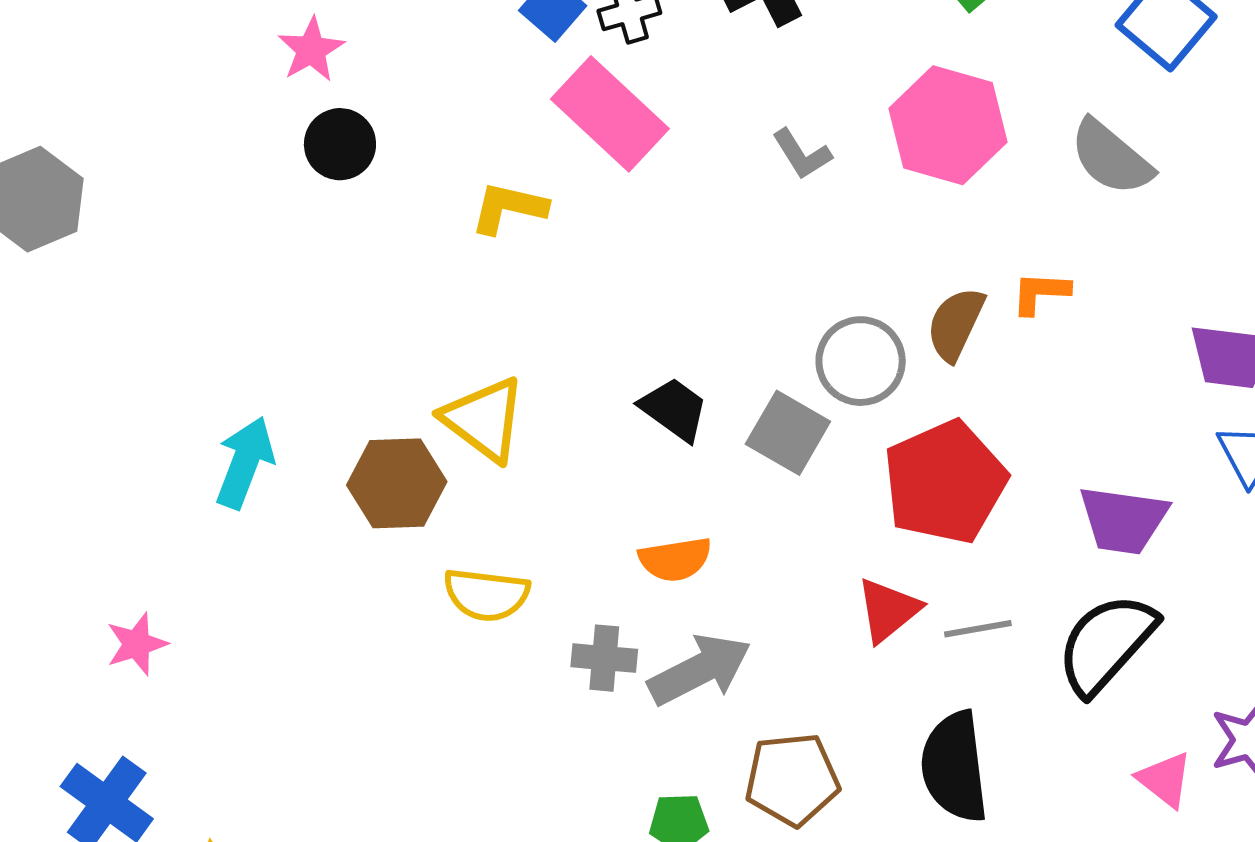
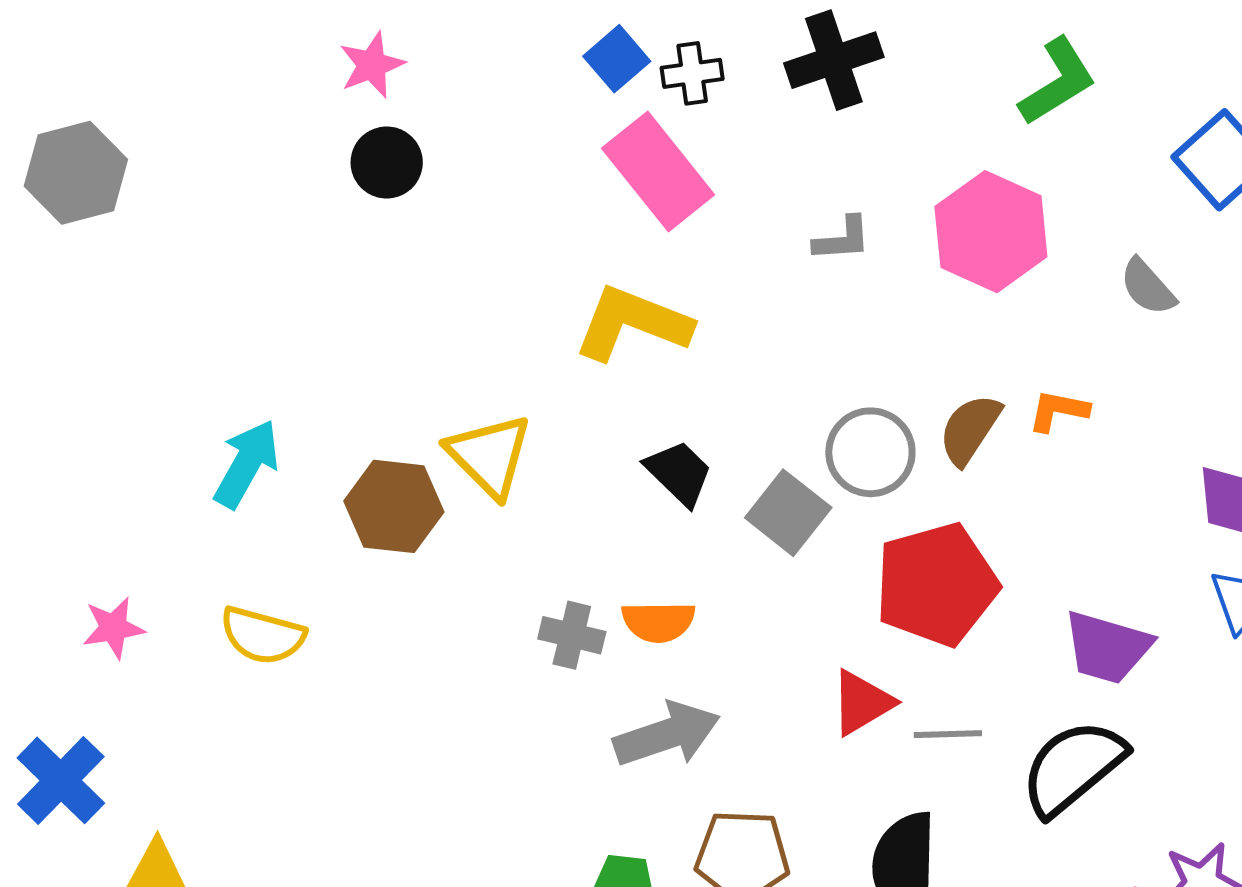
gray L-shape: (802, 154) -> (842, 239), turned -70
gray semicircle: (1111, 157) -> (1148, 287), size x0.7
yellow L-shape: (509, 208) -> (633, 323), moved, size x1.5
yellow semicircle: (486, 595) -> (263, 635), moved
gray cross: (604, 658) -> (572, 635), moved

